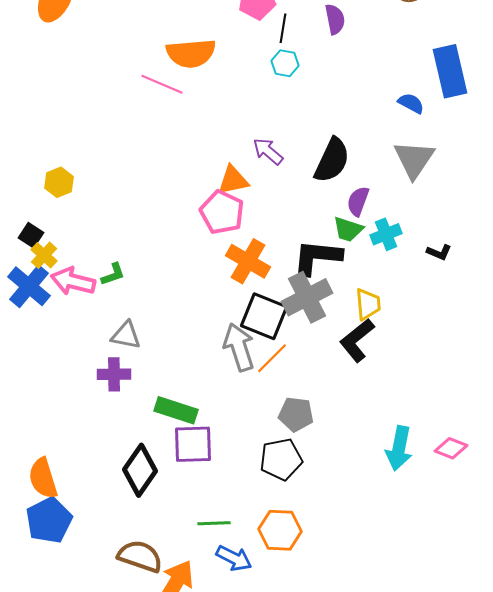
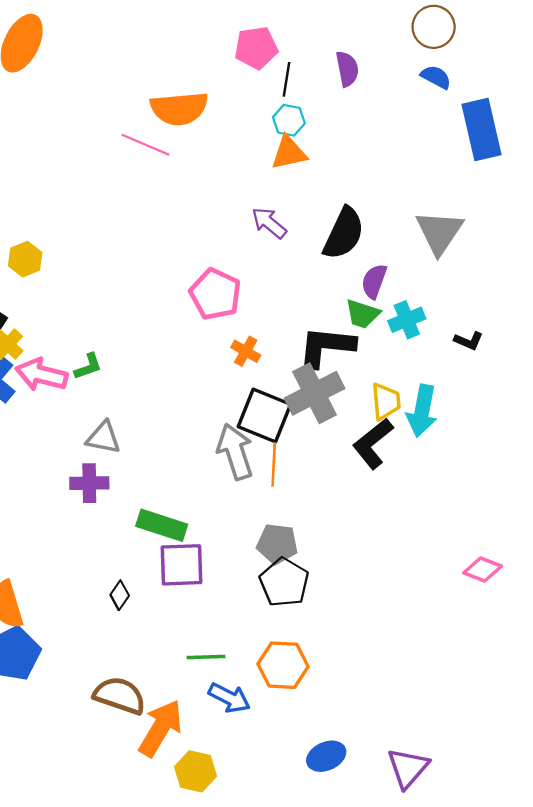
blue semicircle: (411, 103) -> (436, 77), moved
orange triangle: (233, 180) -> (289, 153), moved
orange cross: (248, 261) -> (246, 351), size x0.6
orange line: (272, 358) -> (274, 464), turned -42
gray pentagon: (296, 414) -> (277, 544), moved
cyan arrow: (399, 448) -> (422, 411), moved
black pentagon: (281, 459) -> (284, 582), turned -30
black diamond: (140, 470) -> (120, 595), size x0.5

